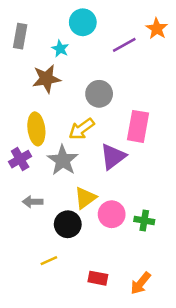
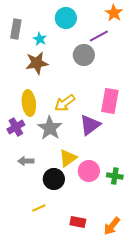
orange star: (157, 29) -> (114, 13), moved
cyan star: (60, 49) -> (40, 39), moved
gray circle: (99, 94) -> (84, 55), moved

